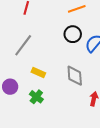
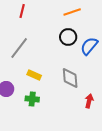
green cross: (36, 97) -> (32, 99), turned -32

